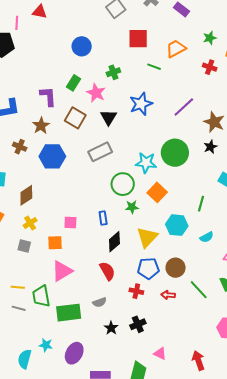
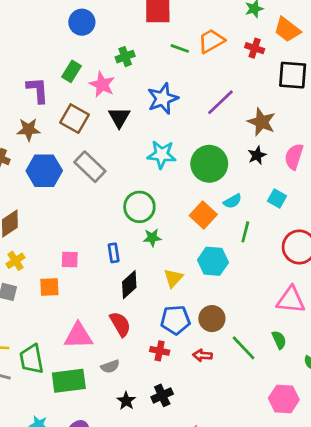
orange trapezoid: (176, 49) -> (211, 41), moved
brown star: (41, 126) -> (29, 130), turned 30
gray rectangle: (100, 152) -> (90, 167), moved, turned 70
cyan star: (146, 163) -> (162, 155), moved
orange square: (157, 192) -> (203, 215), moved
yellow triangle: (147, 237) -> (173, 278), size x0.7
cyan semicircle: (207, 237) -> (233, 201), moved
pink triangle: (62, 271) -> (78, 336), moved, turned 30

